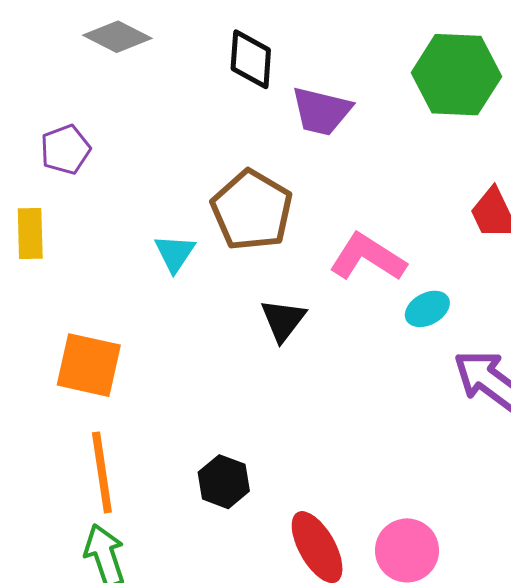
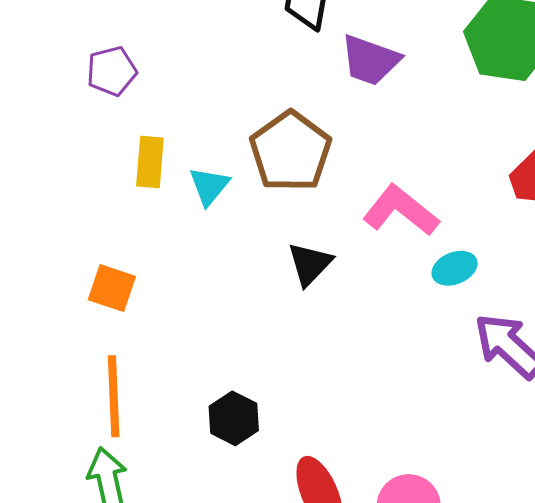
yellow rectangle: (30, 233) -> (150, 162), moved
orange square: (89, 365) -> (112, 288), size x0.7

